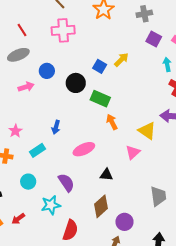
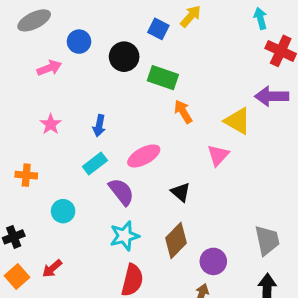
pink star: (15, 131) -> (51, 124), moved
cyan rectangle: (37, 150) -> (95, 164), moved
black triangle: (106, 175) -> (181, 192), turned 40
purple semicircle: (66, 183) -> (121, 192), moved
gray trapezoid: (158, 196) -> (267, 240), moved
cyan star: (51, 205) -> (125, 236), moved

